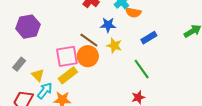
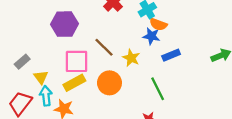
blue star: (108, 25) -> (151, 36), moved
purple hexagon: (28, 27) -> (64, 24), moved
orange circle: (88, 56) -> (109, 83), moved
cyan arrow: (45, 91) -> (46, 96), turned -54

